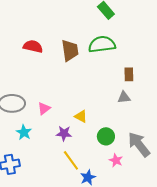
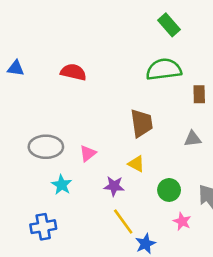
brown trapezoid: (70, 50) -> (142, 123), moved
brown rectangle: (129, 74) -> (199, 94), moved

